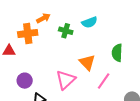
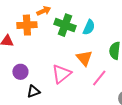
cyan semicircle: (90, 22) -> (89, 27), moved, turned -49
green cross: (66, 31) -> (65, 25), size x1.5

